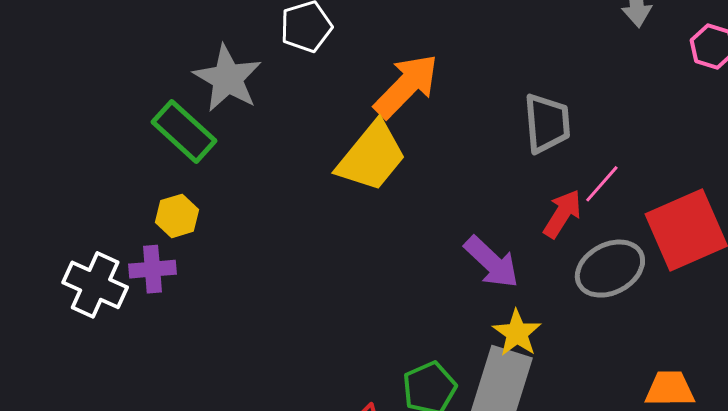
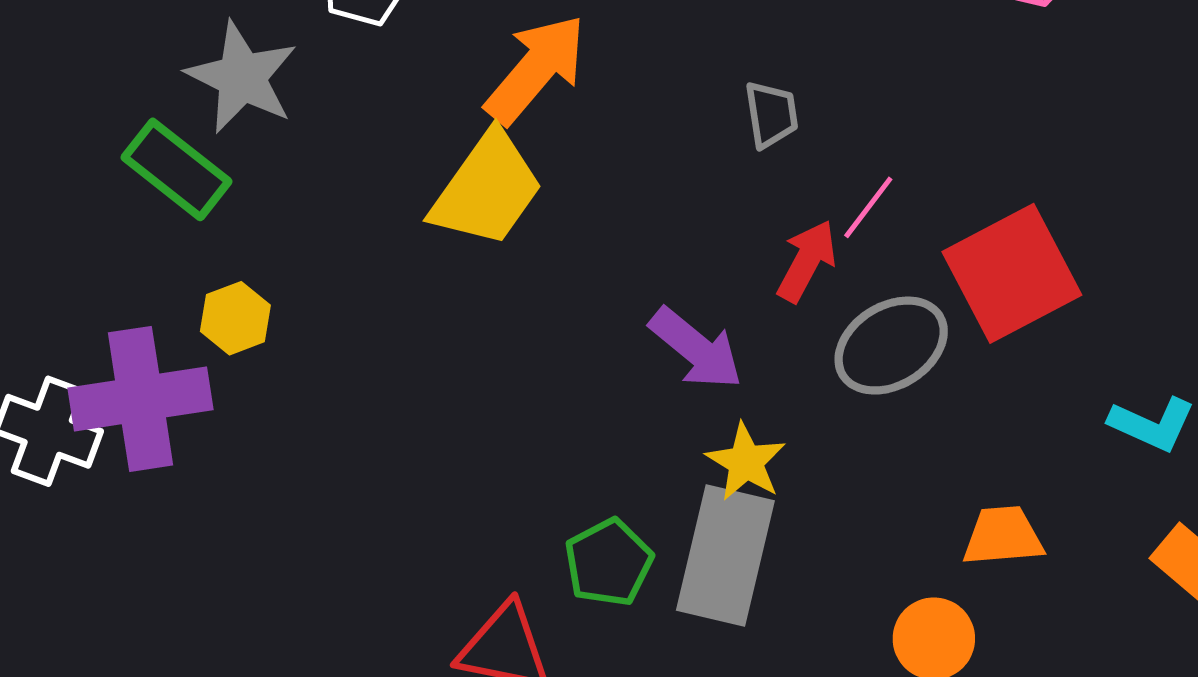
gray trapezoid: (547, 123) -> (771, 114), size x0.7
yellow hexagon: (177, 216) -> (235, 318), moved
purple cross: (152, 269) -> (141, 399), size x1.8

